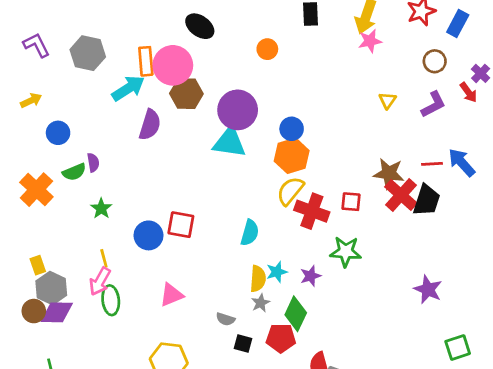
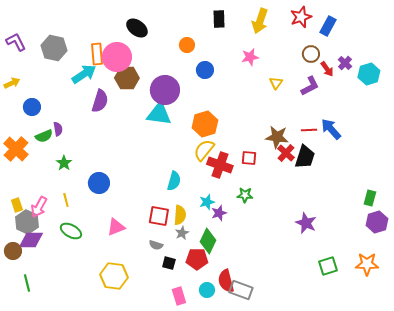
pink star: (370, 41) -> (250, 57), moved
red arrow: (468, 92) -> (327, 69), moved
blue circle: (292, 129) -> (205, 70), moved
red cross: (401, 195) -> (286, 153), size x0.7
red square: (181, 225) -> (159, 216), moved
green star: (346, 252) -> (245, 195), size x0.7
cyan star: (277, 272) -> (207, 202), moved
pink arrow: (100, 281) -> (39, 207), moved
green ellipse: (111, 300) -> (71, 231), turned -55
brown circle: (34, 311) -> (13, 251), moved

